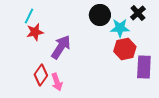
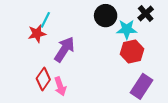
cyan line: (29, 16) -> (45, 20), moved
purple rectangle: (144, 67) -> (141, 86), moved, turned 30

